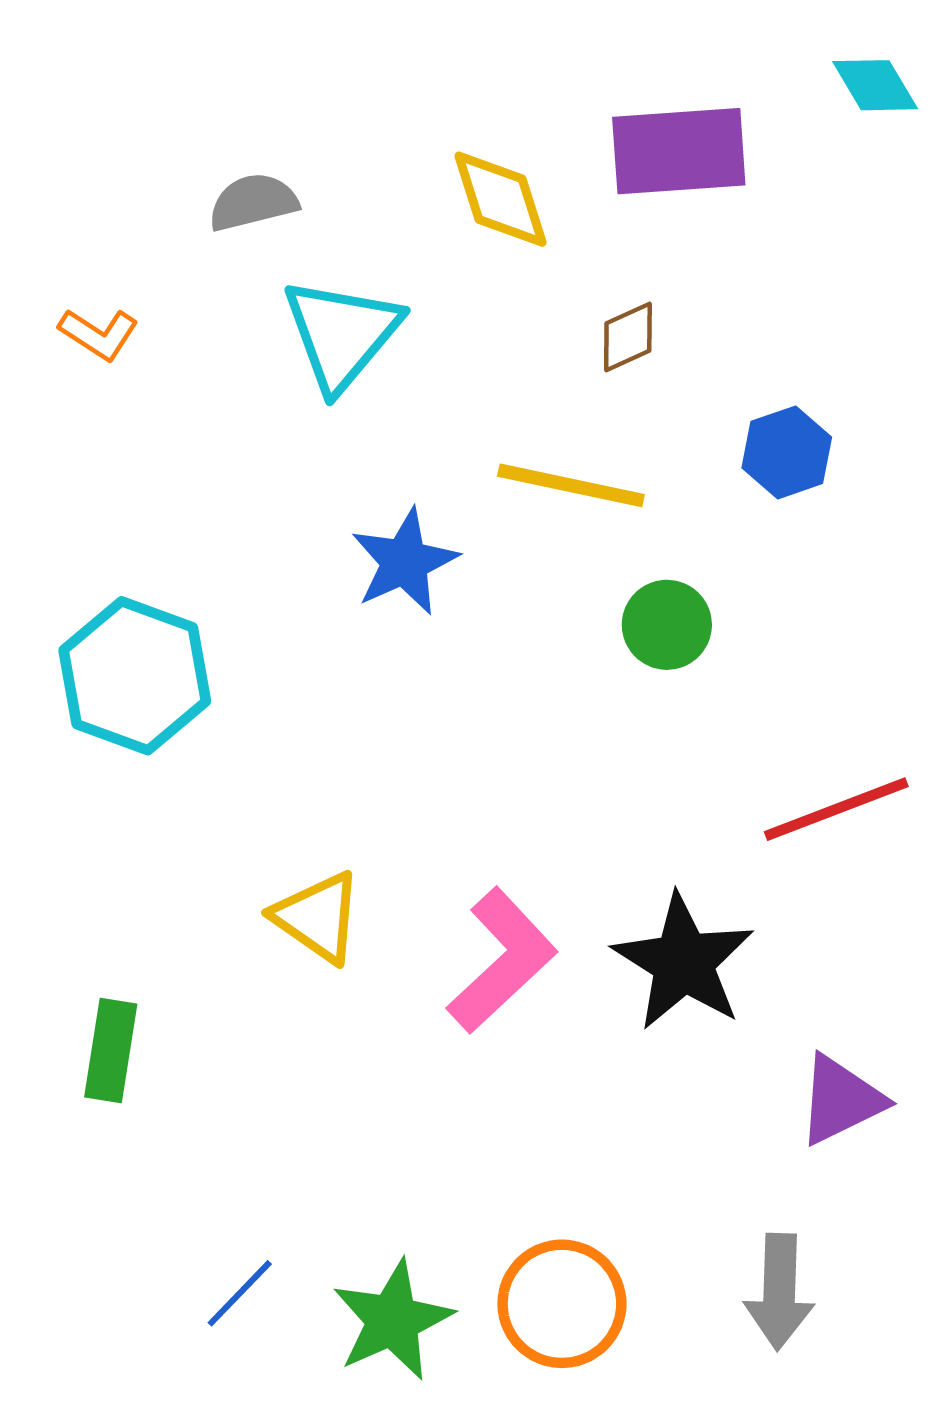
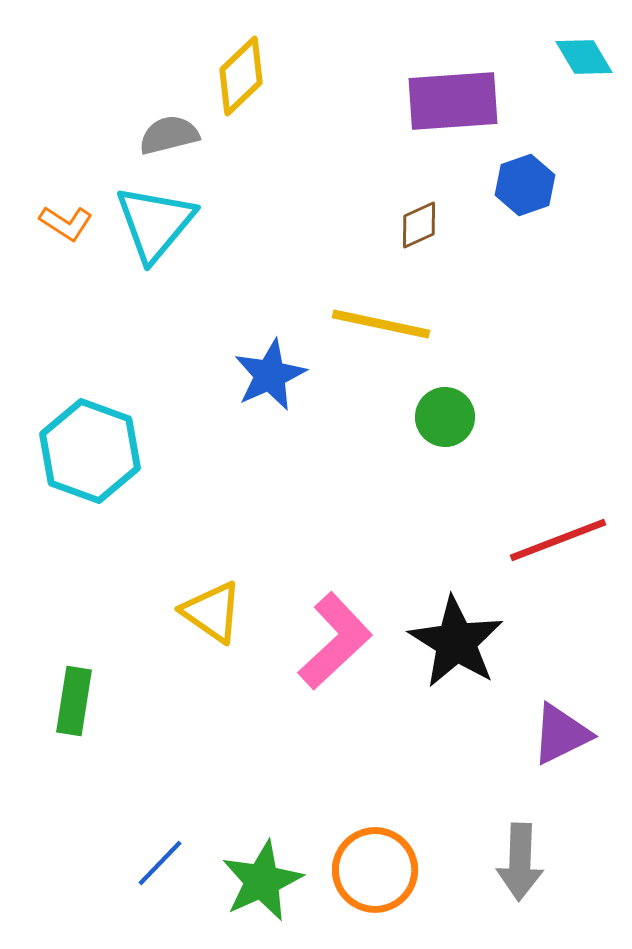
yellow diamond: (500, 199) -> (241, 76), moved, turned 64
cyan triangle: (342, 334) -> (155, 223), moved
blue hexagon: (787, 452) -> (525, 185), moved

